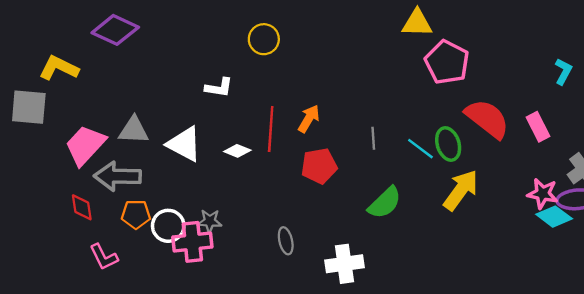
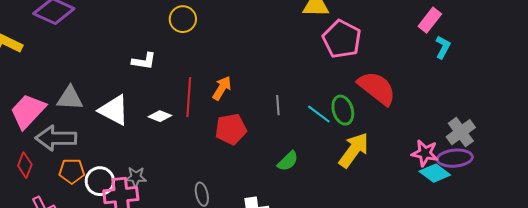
pink rectangle: (538, 127) -> (430, 20), moved, turned 65
green semicircle: (385, 203) -> (288, 161), size x0.7
red diamond: (82, 207) -> (25, 165), turned 30

